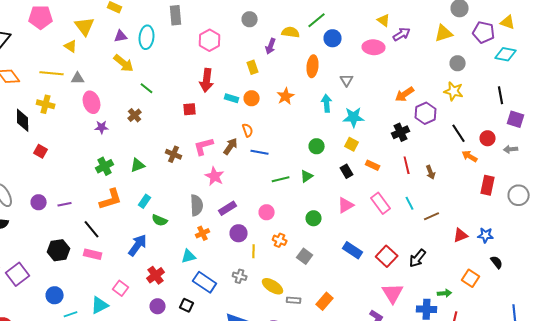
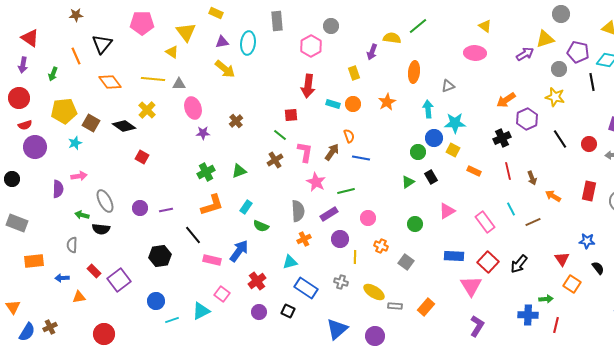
gray circle: (250, 19) -> (331, 26), moved
purple pentagon: (484, 32) -> (578, 52), moved
purple arrow: (402, 34) -> (525, 54), moved
blue circle: (333, 38) -> (434, 138), moved
gray triangle: (347, 80) -> (448, 86), turned 40
green line: (147, 88) -> (280, 135), moved
black line: (501, 95) -> (592, 82), moved
yellow cross: (46, 104) -> (147, 110), turned 30
black diamond: (23, 120) -> (124, 126), turned -55
pink L-shape: (204, 146) -> (305, 152), turned 115
brown cross: (174, 154) -> (275, 160), turned 35
orange arrow: (470, 156) -> (553, 196), moved
black rectangle: (347, 171) -> (431, 177), moved
green line: (281, 179) -> (346, 191), moved
pink rectangle: (381, 203) -> (485, 222), moved
red triangle: (461, 235) -> (562, 259), moved, turned -42
blue rectangle: (353, 250) -> (454, 256), turned -30
pink rectangle: (93, 254) -> (212, 260), moved
pink triangle: (393, 293) -> (471, 286), moved

